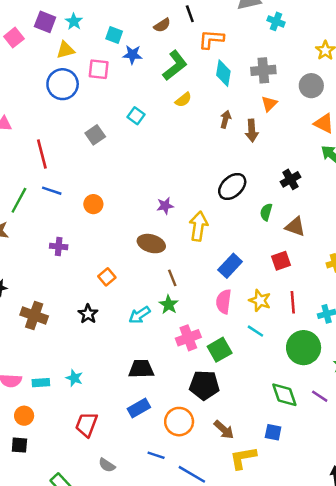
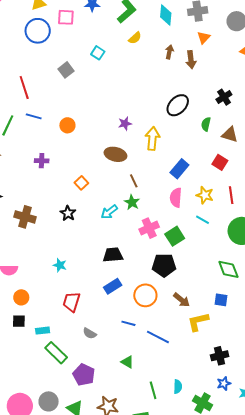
red square: (281, 261) -> (220, 162), turned -35
cyan rectangle: (41, 383) -> (43, 331), moved

